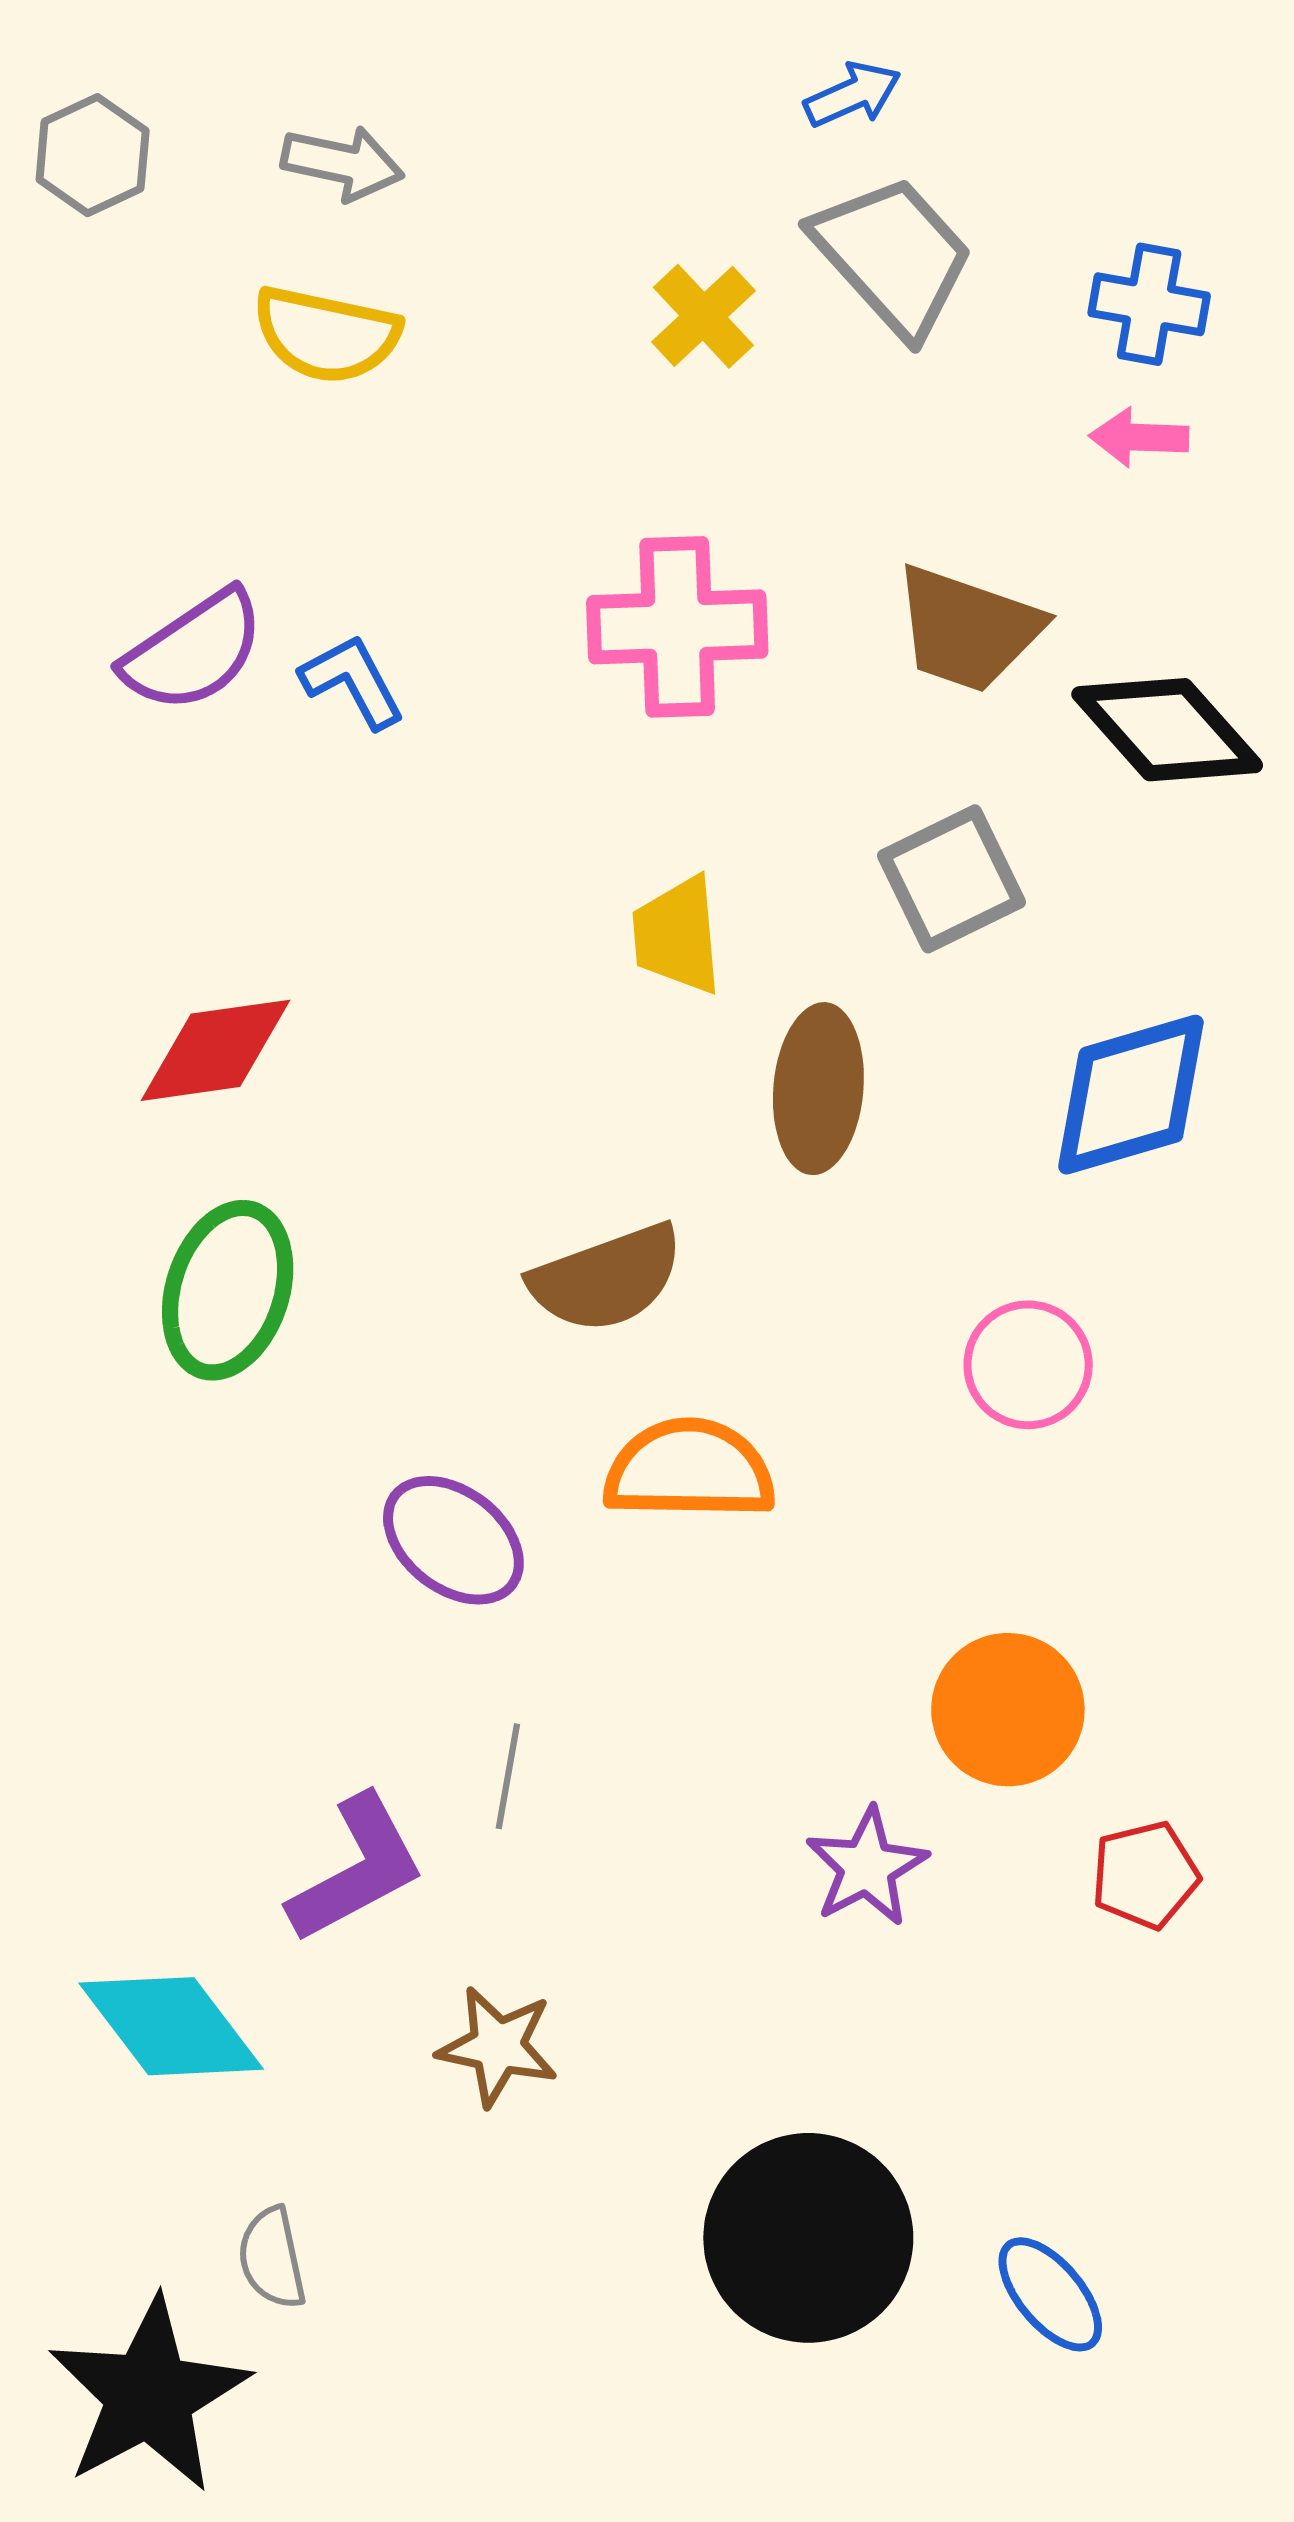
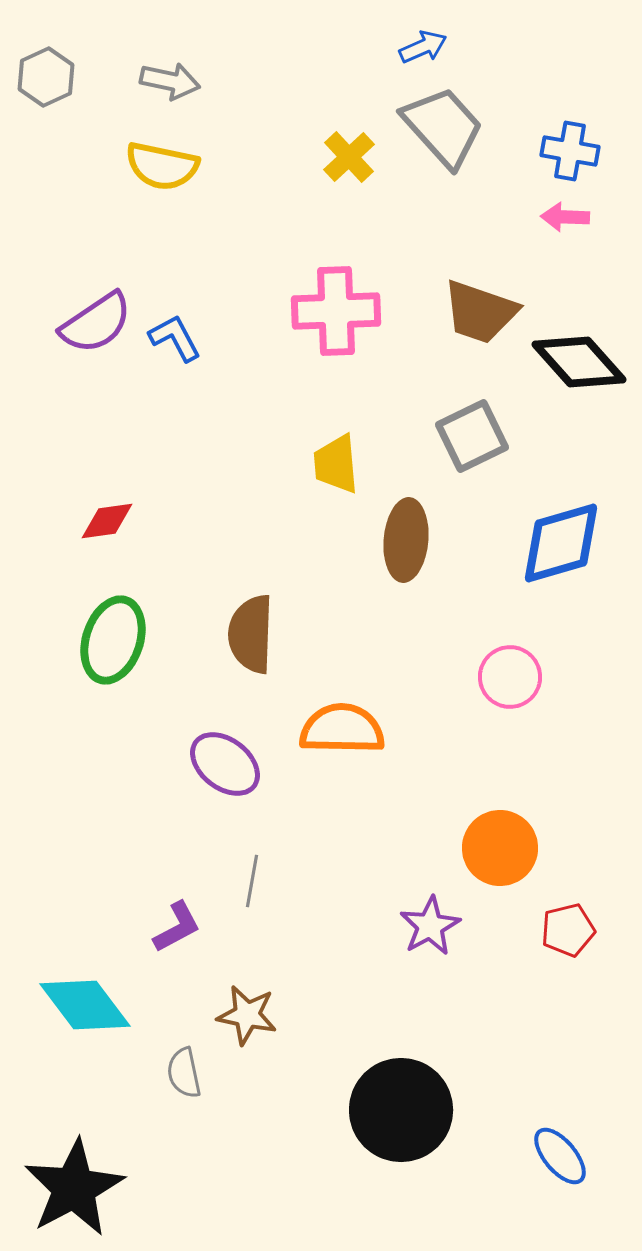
red diamond: (216, 1050) -> (107, 521), size x0.7
brown semicircle: (607, 1278) -> (251, 634), moved, turned 112
purple L-shape: (357, 1869) -> (177, 927), size x0.7
gray semicircle: (272, 2258) -> (184, 1073), moved
blue ellipse: (1050, 2294) -> (560, 1156), moved

